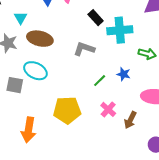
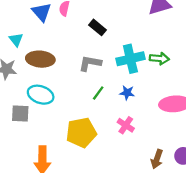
cyan cross: (120, 30) -> (130, 59), moved
blue star: (124, 74) -> (127, 93), moved
green line: (100, 81) -> (98, 93), moved
brown arrow: (130, 120) -> (157, 159), moved

